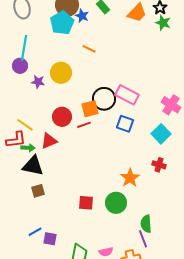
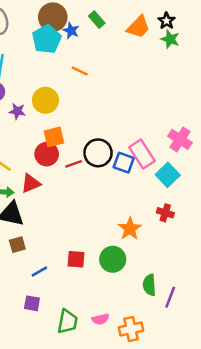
pink rectangle: (127, 95) -> (142, 154), moved, turned 30
black circle: (104, 99) -> (98, 153), moved
orange square: (90, 109) -> (54, 137), moved
blue line: (35, 232) -> (39, 271), moved
purple line: (143, 239) -> (170, 297), moved, turned 42

